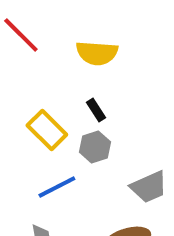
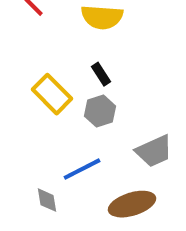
blue line: (57, 187) -> (82, 169), moved

